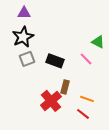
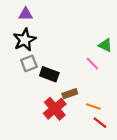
black rectangle: (55, 61) -> (49, 74), moved
brown rectangle: (65, 87) -> (70, 94), turned 56
red line: (83, 114) -> (100, 123), moved

